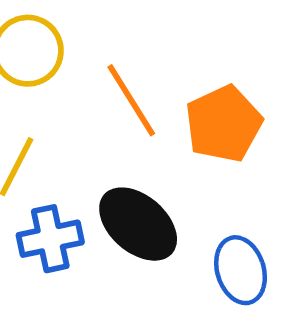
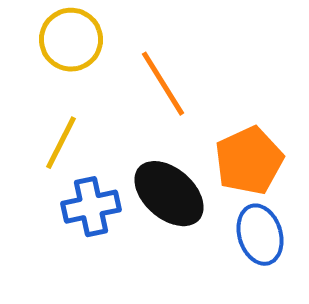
orange pentagon: (224, 124) -> (249, 161), moved

